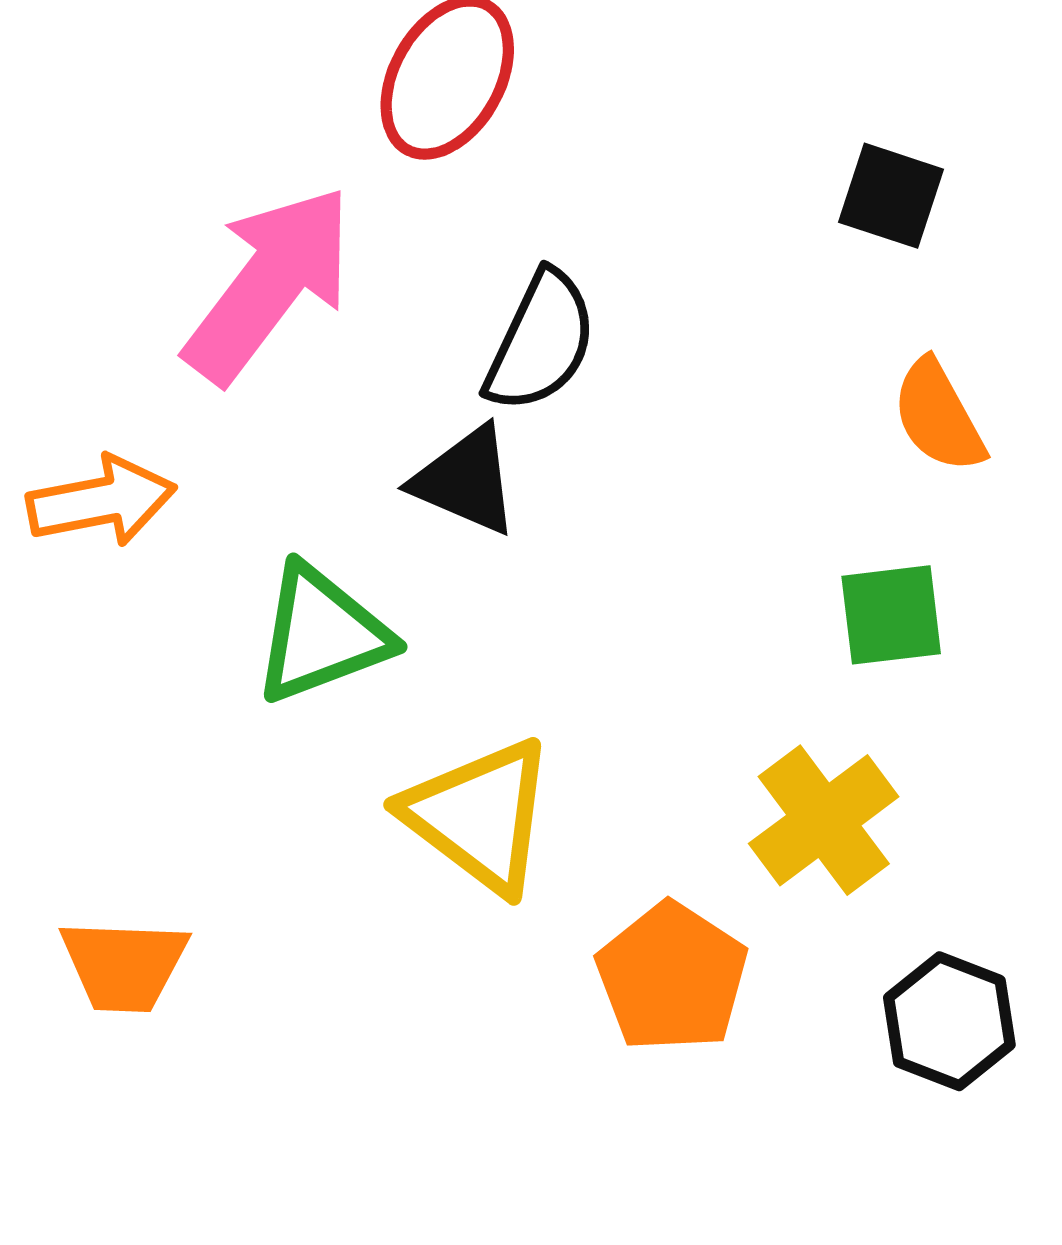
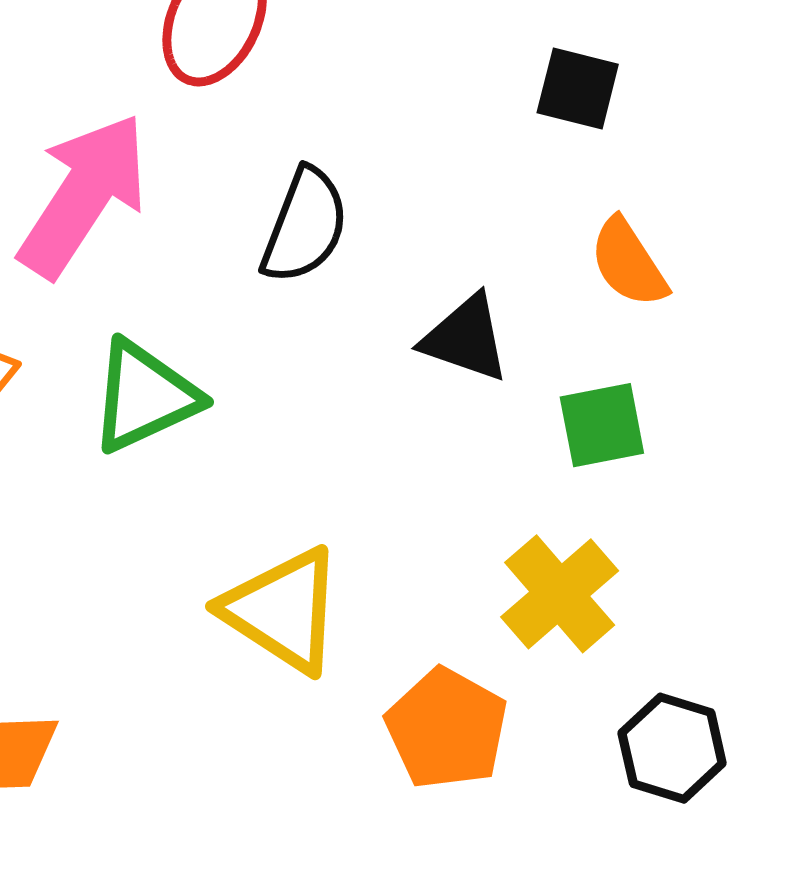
black triangle: (466, 480) -> (466, 338), moved
green triangle: (322, 634) -> (144, 396), moved

